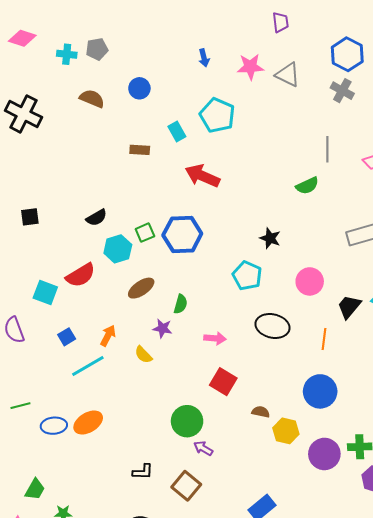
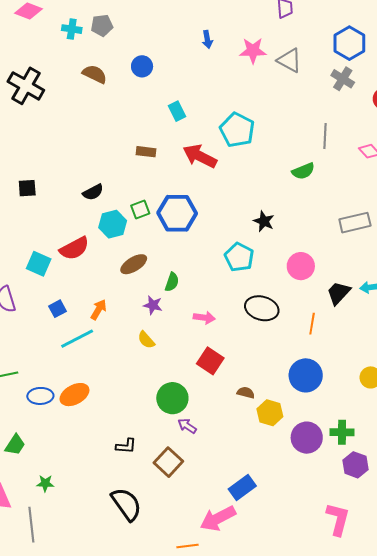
cyan pentagon: (217, 115) -> (237, 130), moved
brown rectangle: (140, 150) -> (146, 152), moved
yellow semicircle: (143, 355) -> (146, 340), moved
green trapezoid: (35, 489) -> (15, 445), moved

